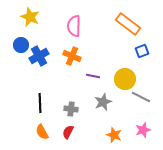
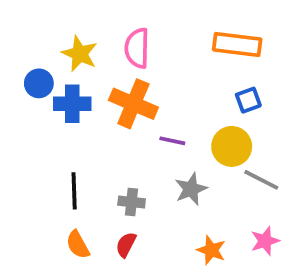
yellow star: (30, 17) -> (80, 54), moved
orange rectangle: (128, 24) -> (237, 44), turned -30
blue square: (142, 51) -> (248, 100), moved
blue cross: (39, 56) -> (72, 104), turned 30
orange cross: (72, 56) -> (133, 104), size x1.4

